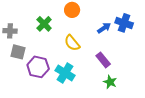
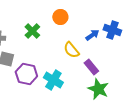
yellow semicircle: (72, 43) -> (71, 50), moved
green star: (110, 82) -> (98, 89), size x1.5

